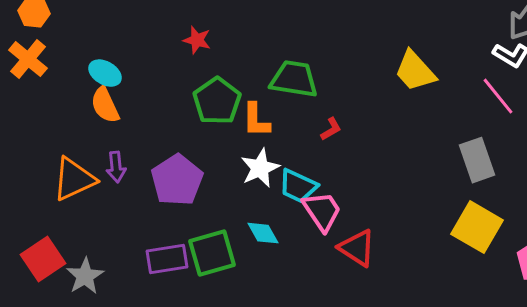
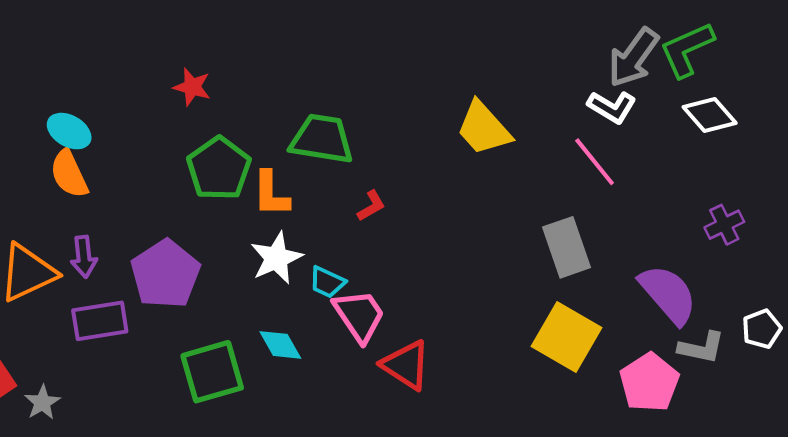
cyan trapezoid: (298, 186) -> (327, 282), size x0.7
purple rectangle: (167, 259) -> (100, 321), moved
gray star: (85, 276) -> (42, 402), size x0.7

